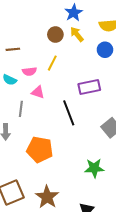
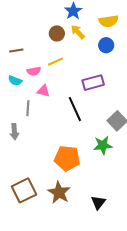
yellow line: (52, 63) -> (56, 62), turned 42
orange pentagon: (40, 150) -> (67, 158), moved
green star: (94, 168) -> (103, 145), moved

